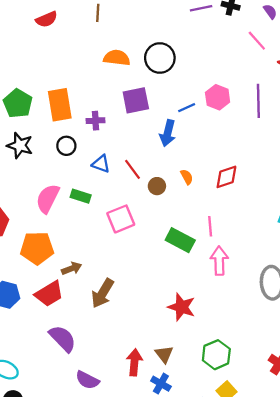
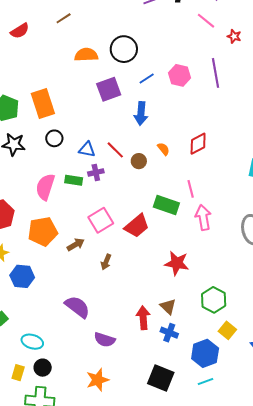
brown line: (98, 13) -> (64, 18), turned 63
blue line: (187, 108) -> (147, 78), moved
purple cross: (95, 121) -> (96, 172), moved
pink square: (121, 219) -> (101, 220), moved
brown arrow: (103, 293) -> (106, 262), size x0.6
red trapezoid: (49, 294) -> (137, 226), moved

